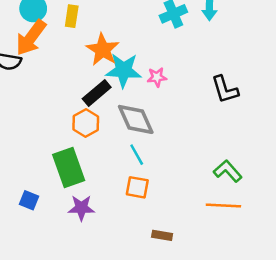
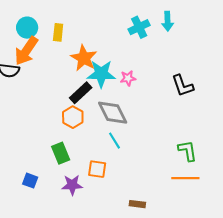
green rectangle: (69, 167) -> (61, 153), size x0.7
green L-shape: (228, 171) -> (188, 151), turned 35
orange square: (137, 187) -> (97, 169), moved

